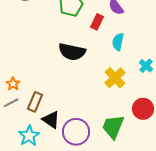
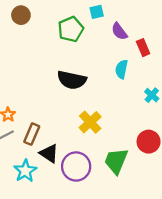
red rectangle: (97, 22) -> (143, 48), moved, turned -49
yellow cross: (115, 78) -> (90, 122), moved

